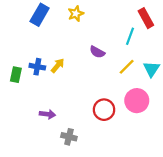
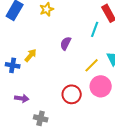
purple semicircle: (97, 52) -> (66, 43), turned 88
blue cross: (37, 67) -> (13, 65), moved
yellow line: (127, 67) -> (92, 65), moved

